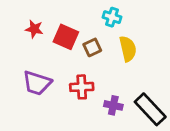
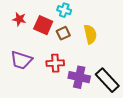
cyan cross: (112, 17) -> (64, 10), moved
purple cross: (113, 105) -> (79, 77), size x1.5

